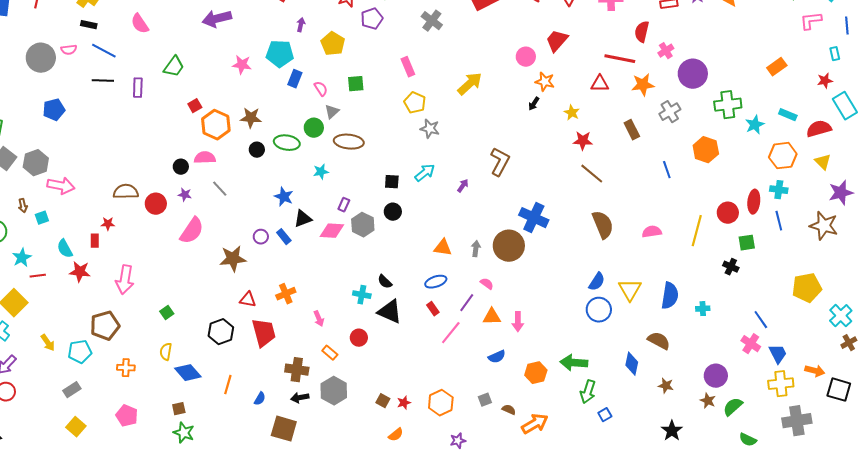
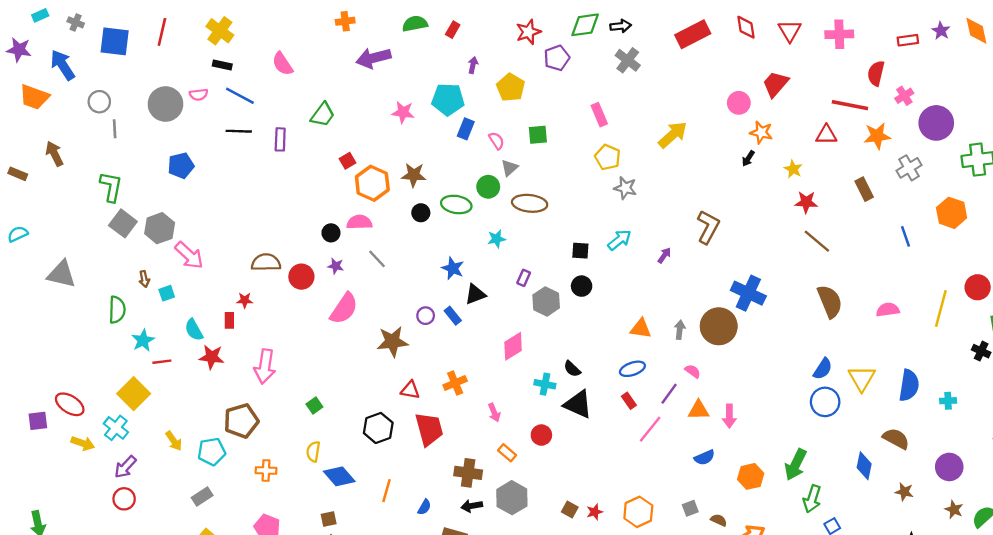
pink arrow: (61, 186) -> (189, 255), turned 32
pink diamond: (332, 231) -> (513, 346), moved, turned -35
green arrow: (574, 363) -> (796, 465), turned -68
purple circle: (716, 376) -> (949, 467), moved

